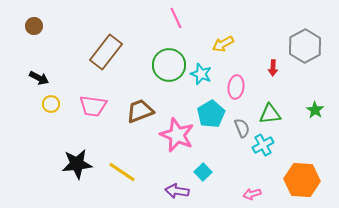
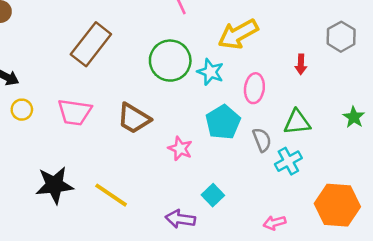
yellow arrow: (223, 44) -> (238, 34), size x1.5
gray hexagon: (305, 46) -> (341, 37), size x0.7
brown trapezoid: (140, 111) -> (134, 118), turned -128
pink star: (177, 135) -> (180, 149), size x0.6

